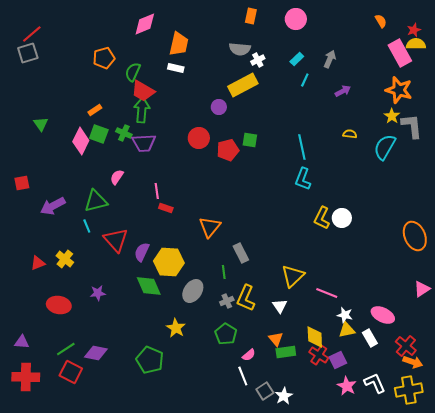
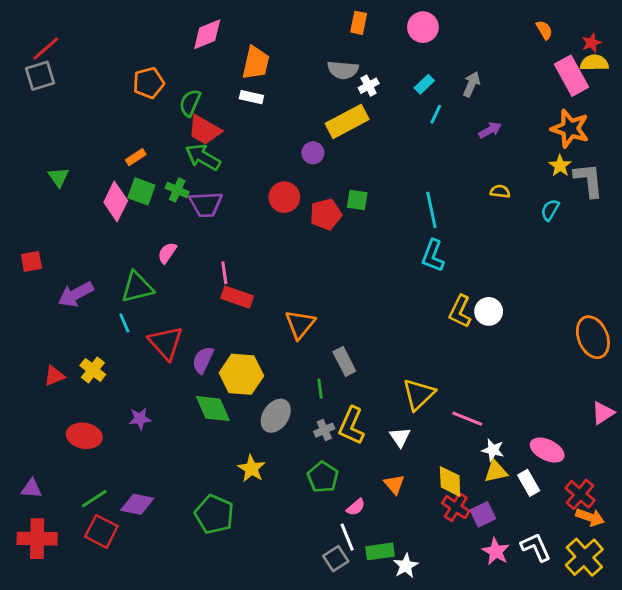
green arrow: (142, 110) -> (203, 157), turned -65
cyan semicircle: (385, 147) -> (550, 210), size x0.6
red rectangle: (166, 208) -> (237, 297), size x1.5
green rectangle: (286, 352) -> (380, 551), moved
yellow cross: (409, 390) -> (584, 557), turned -32
gray square: (265, 391) -> (336, 559), moved

